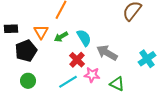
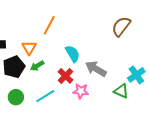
green arrow: (61, 37) -> (37, 66), moved
cyan line: (68, 82) -> (45, 96), moved
green triangle: (117, 84) -> (121, 91), moved

